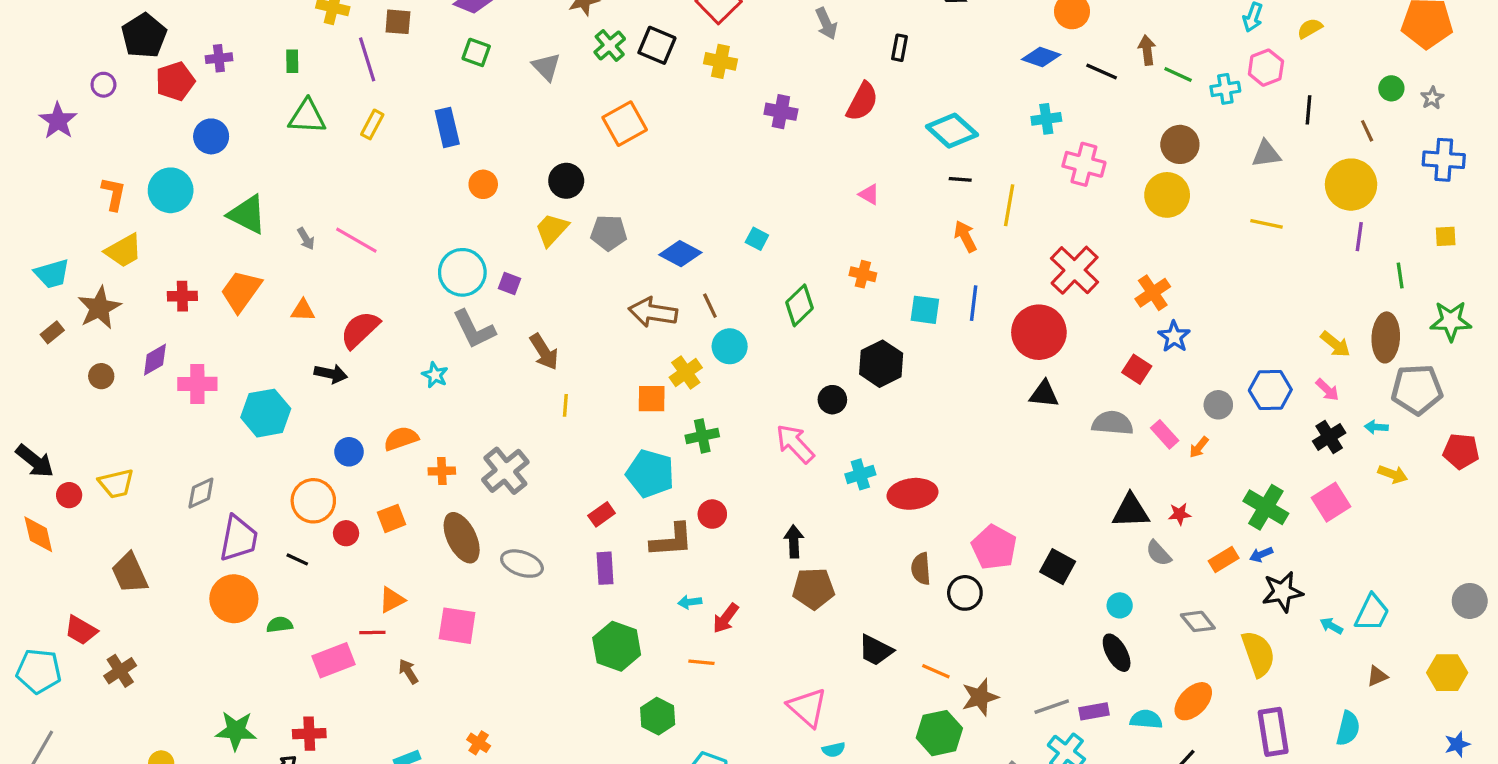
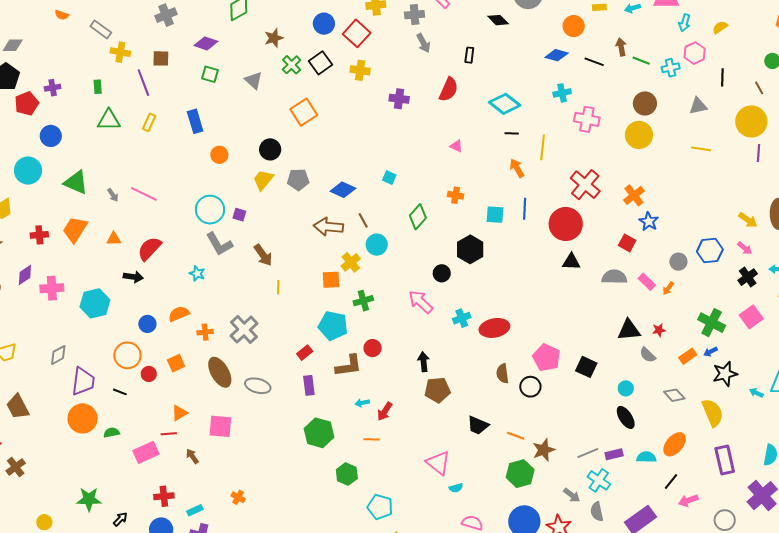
black square: (657, 45) -> (321, 63), turned 35
red cross: (309, 734) -> (164, 496), moved

